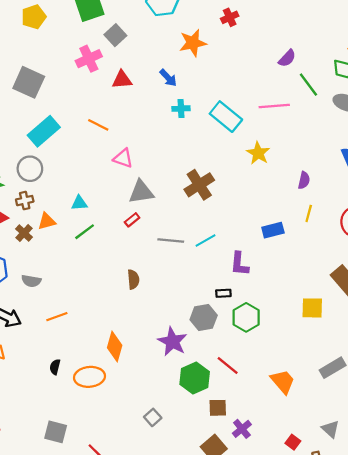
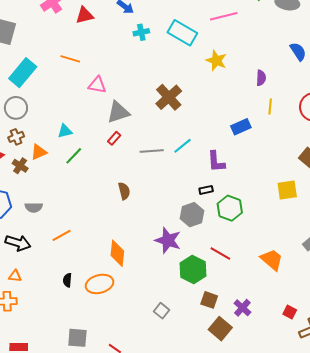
brown square: (218, 408) -> (209, 300), moved, turned 30

